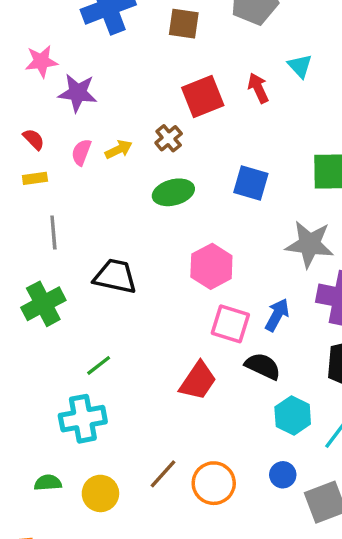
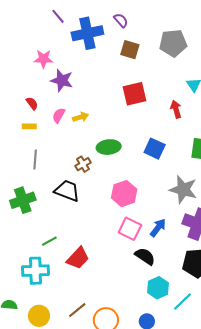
red arrow: (258, 88) -> (176, 109), moved
brown cross: (169, 138) -> (83, 164), moved
red trapezoid: (198, 381) -> (78, 258), moved

